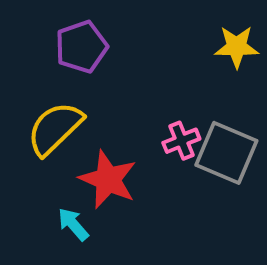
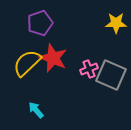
red star: (108, 179) -> (53, 58), moved

